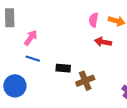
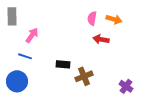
blue line: (33, 59) -> (25, 56), moved

